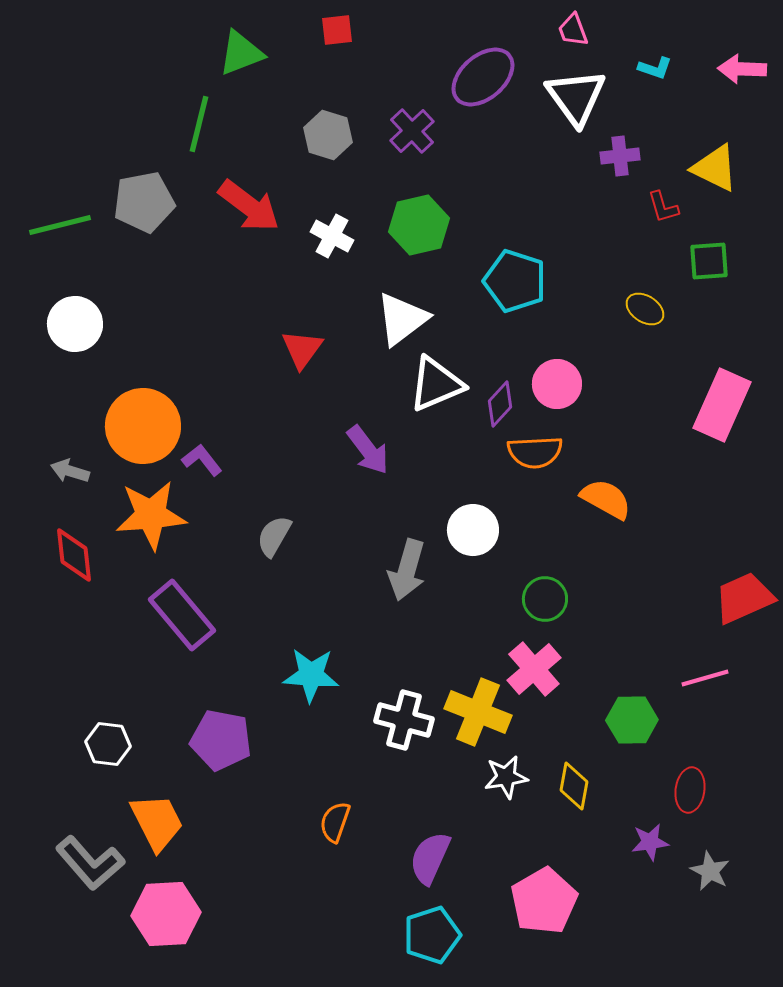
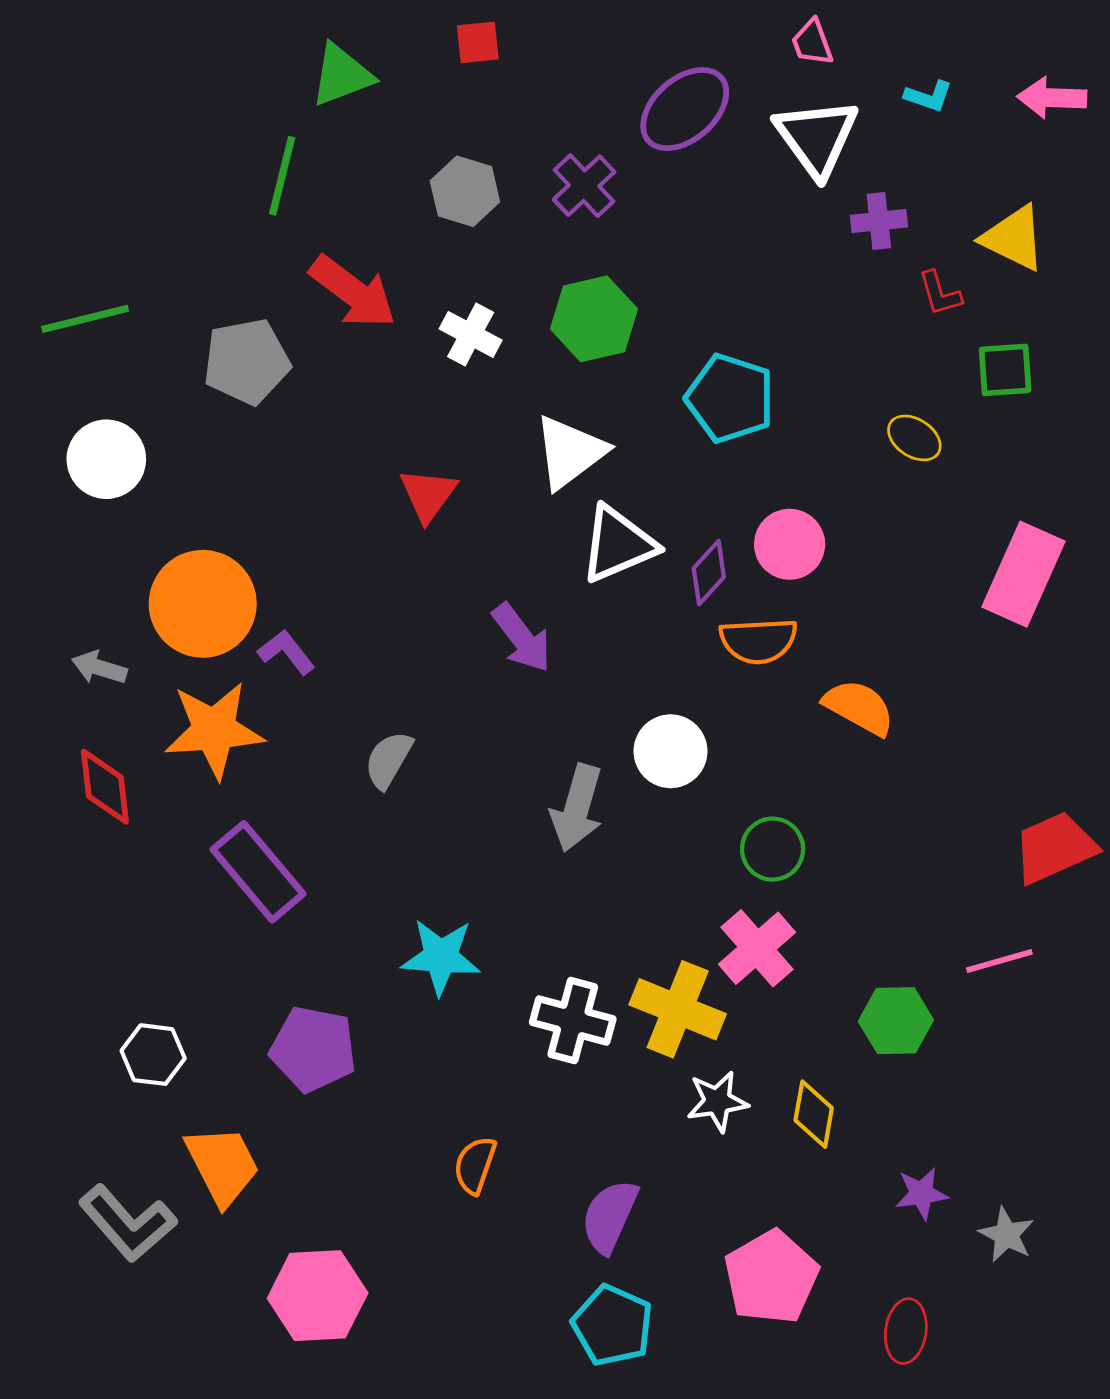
gray pentagon: (144, 202) -> (247, 361), moved
red ellipse: (690, 790) -> (906, 1331), moved
pink hexagon: (166, 914) -> (318, 1296), moved
cyan pentagon: (432, 935) -> (612, 1325), turned -30

